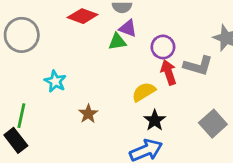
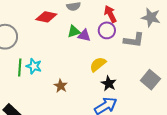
purple triangle: (128, 28) -> (84, 36), moved
red arrow: (168, 72) -> (110, 14), moved
green line: (21, 116) -> (20, 67), moved

